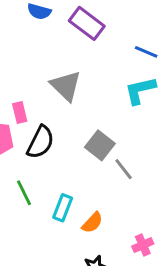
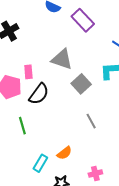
gray triangle: (66, 86) -> (62, 59), turned -35
gray square: (100, 145) -> (81, 84), moved
cyan rectangle: (63, 208) -> (40, 163), moved

